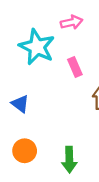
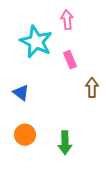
pink arrow: (72, 22) -> (67, 20), turned -84

